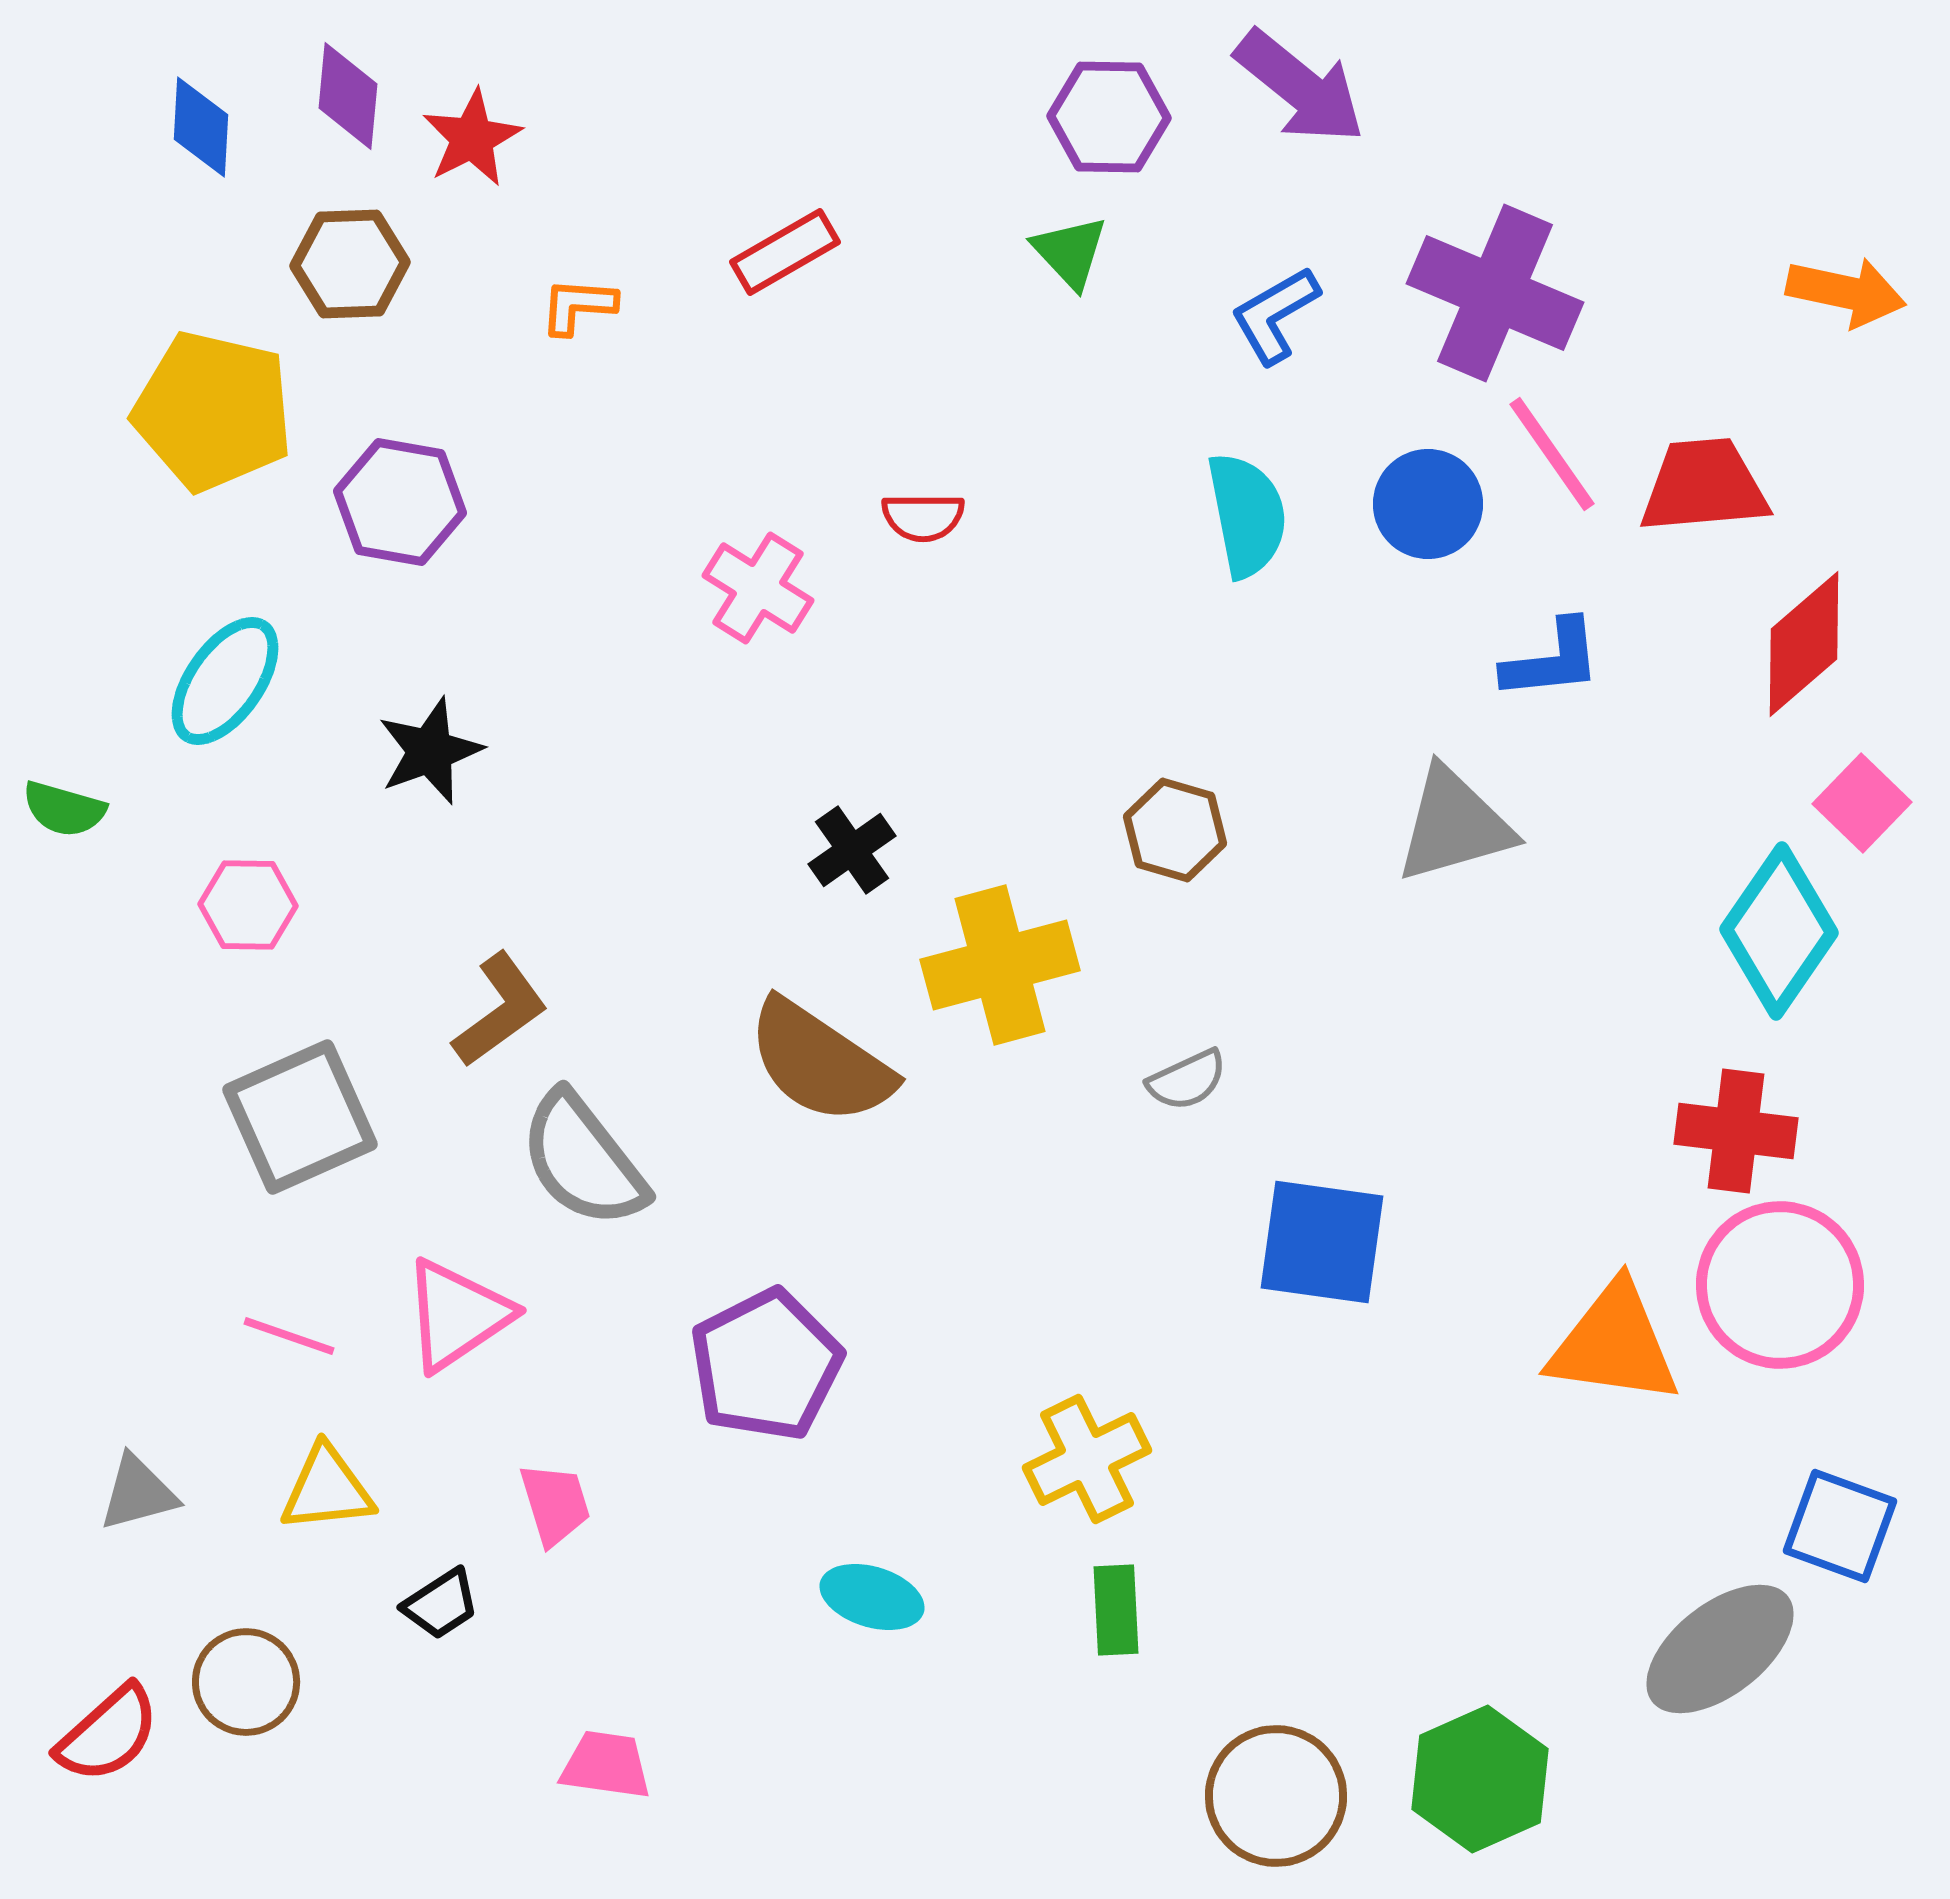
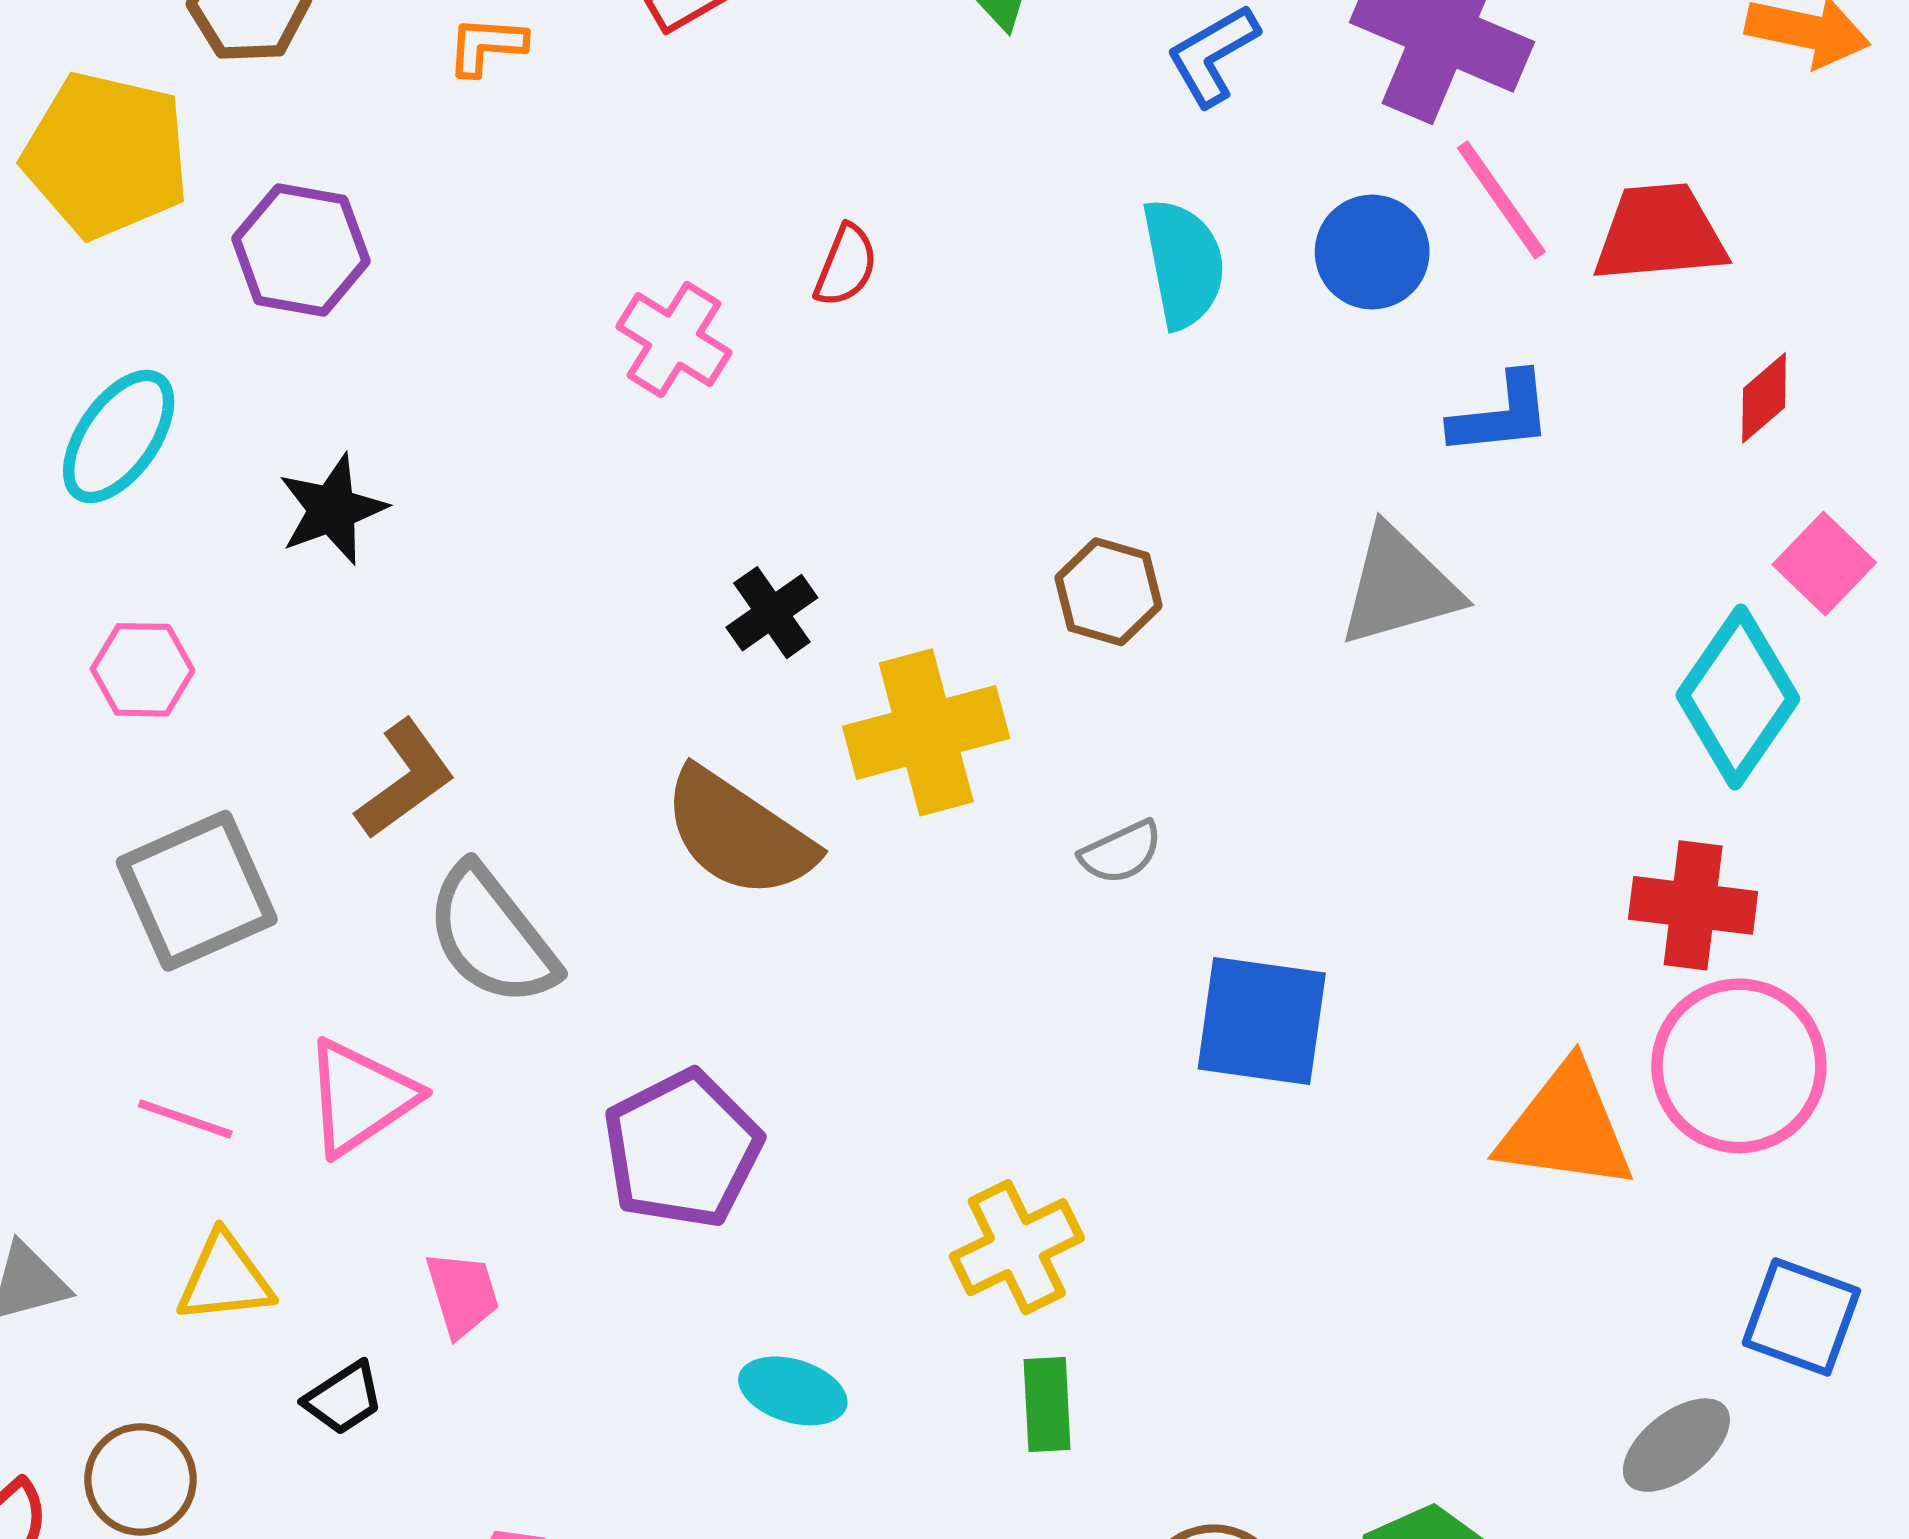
red semicircle: (923, 517) -> (846, 266), turned -68
red diamond: (1804, 644) -> (1764, 398), size x0.6
gray ellipse: (1720, 1649) -> (1676, 1445), size x0.7

